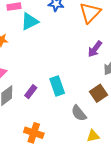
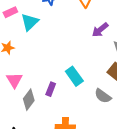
purple arrow: (95, 49) -> (100, 30), turned 30

